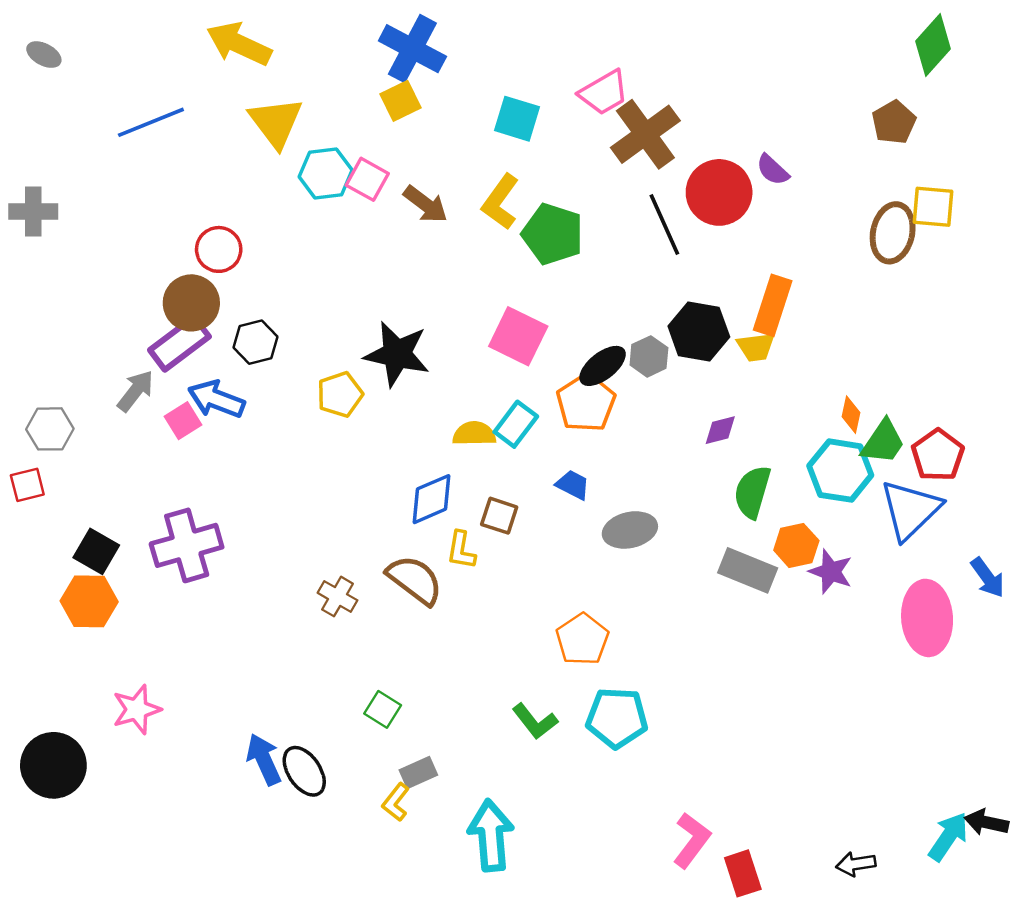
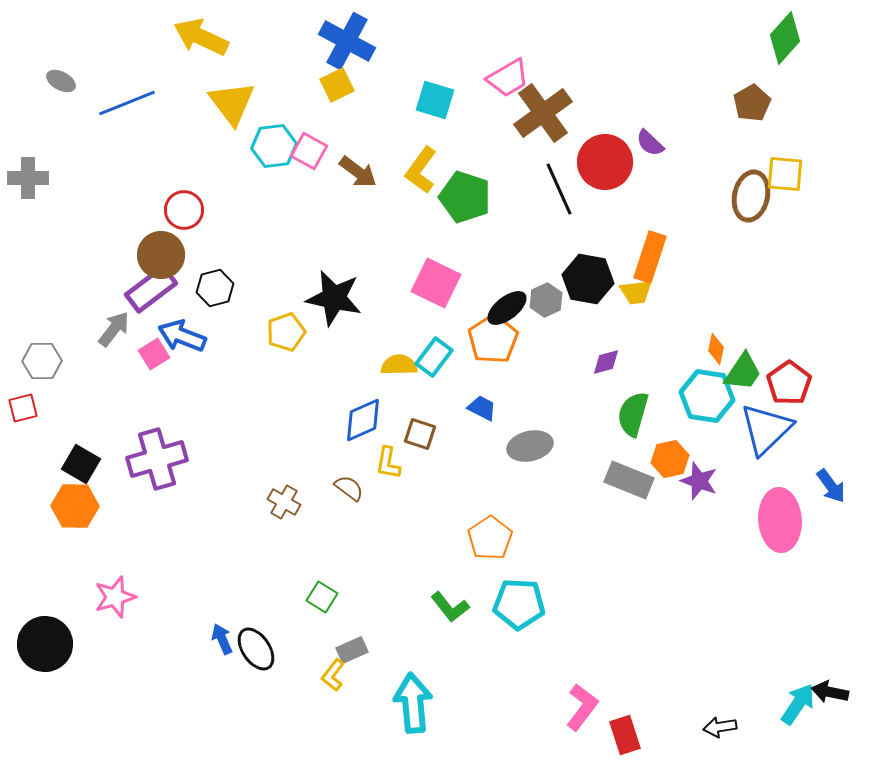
gray ellipse: (44, 55) -> (61, 81), moved
brown semicircle: (415, 580) -> (349, 488), size x0.6
blue arrow: (264, 759) -> (222, 639), size x0.7

